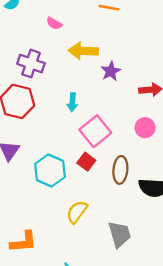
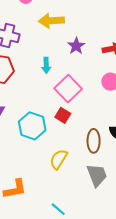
purple star: (111, 71) -> (76, 46), moved
brown ellipse: (120, 170) -> (94, 141), moved

